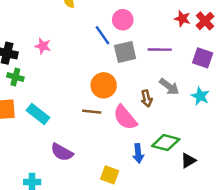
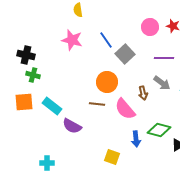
pink circle: (123, 20) -> (150, 27), moved
pink star: (43, 46) -> (72, 40), moved, size x1.5
purple line: (160, 50) -> (164, 58), moved
gray square: (125, 52) -> (125, 54), turned -30
purple semicircle: (62, 152) -> (72, 126), moved

